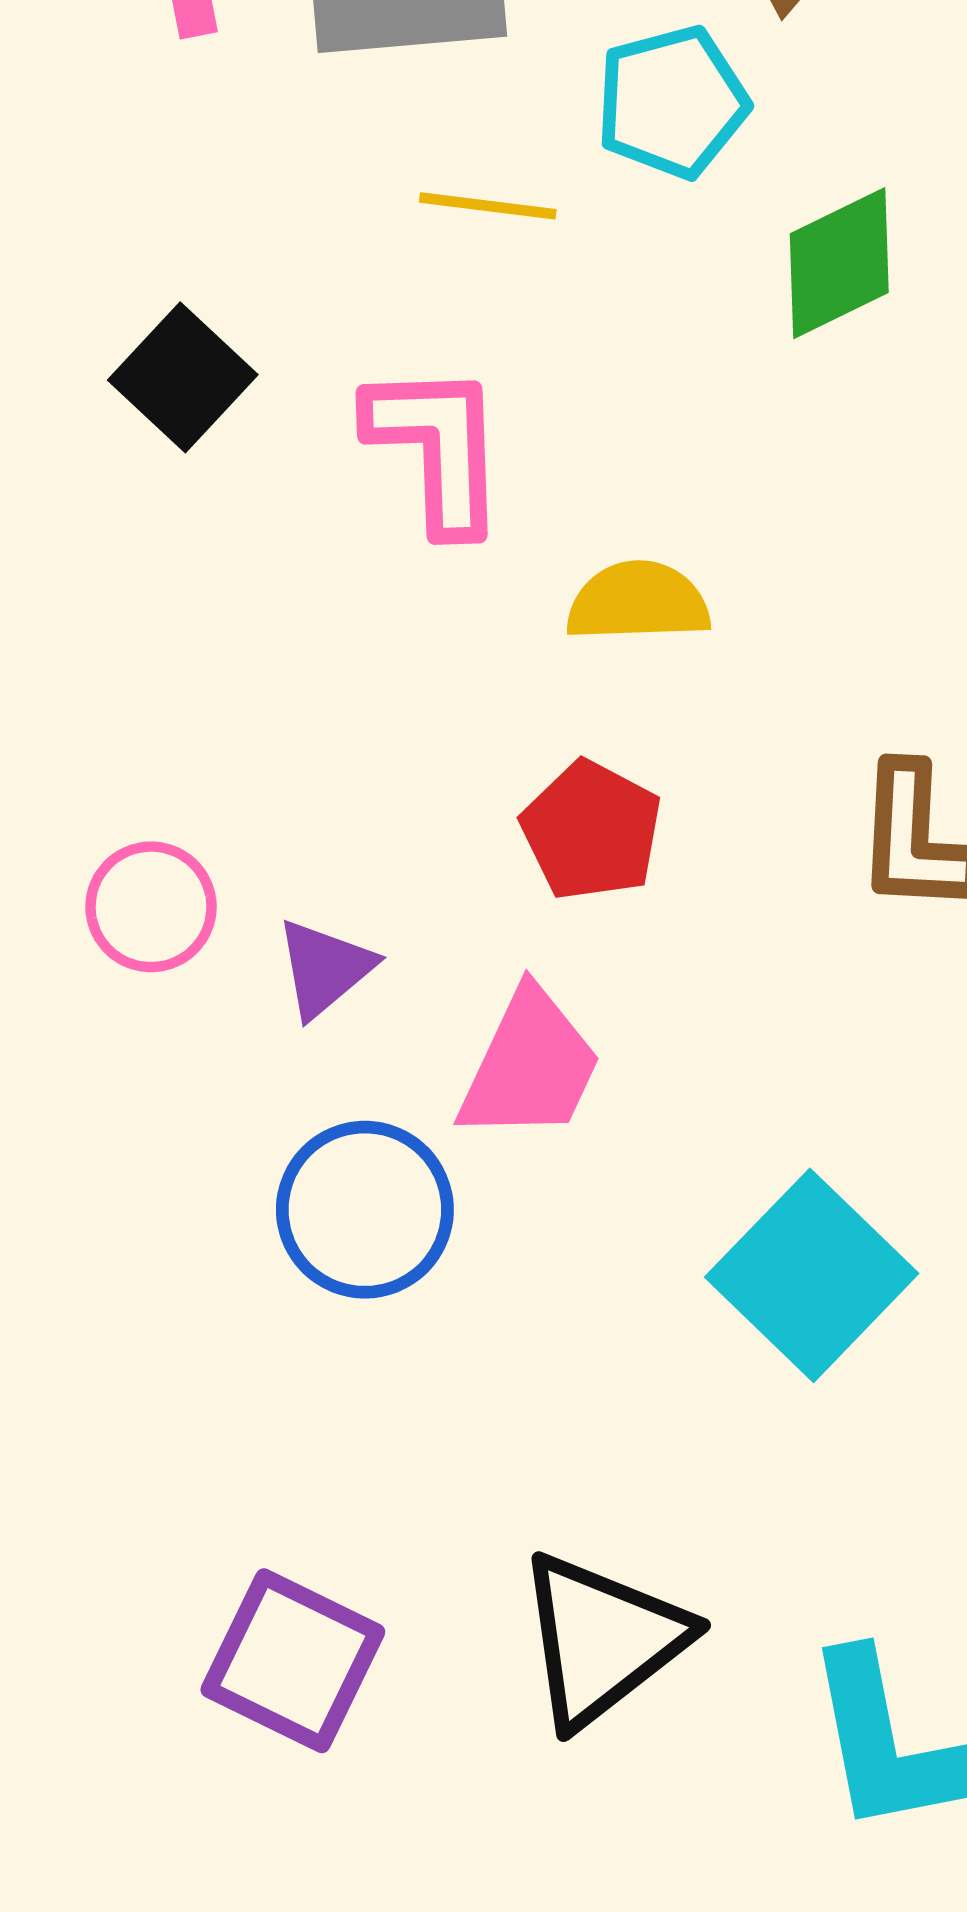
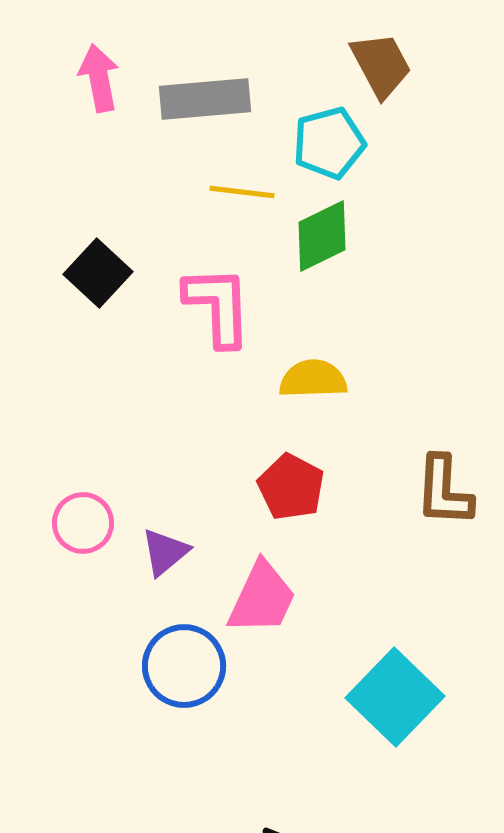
green diamond: (839, 263) -> (322, 236), moved

